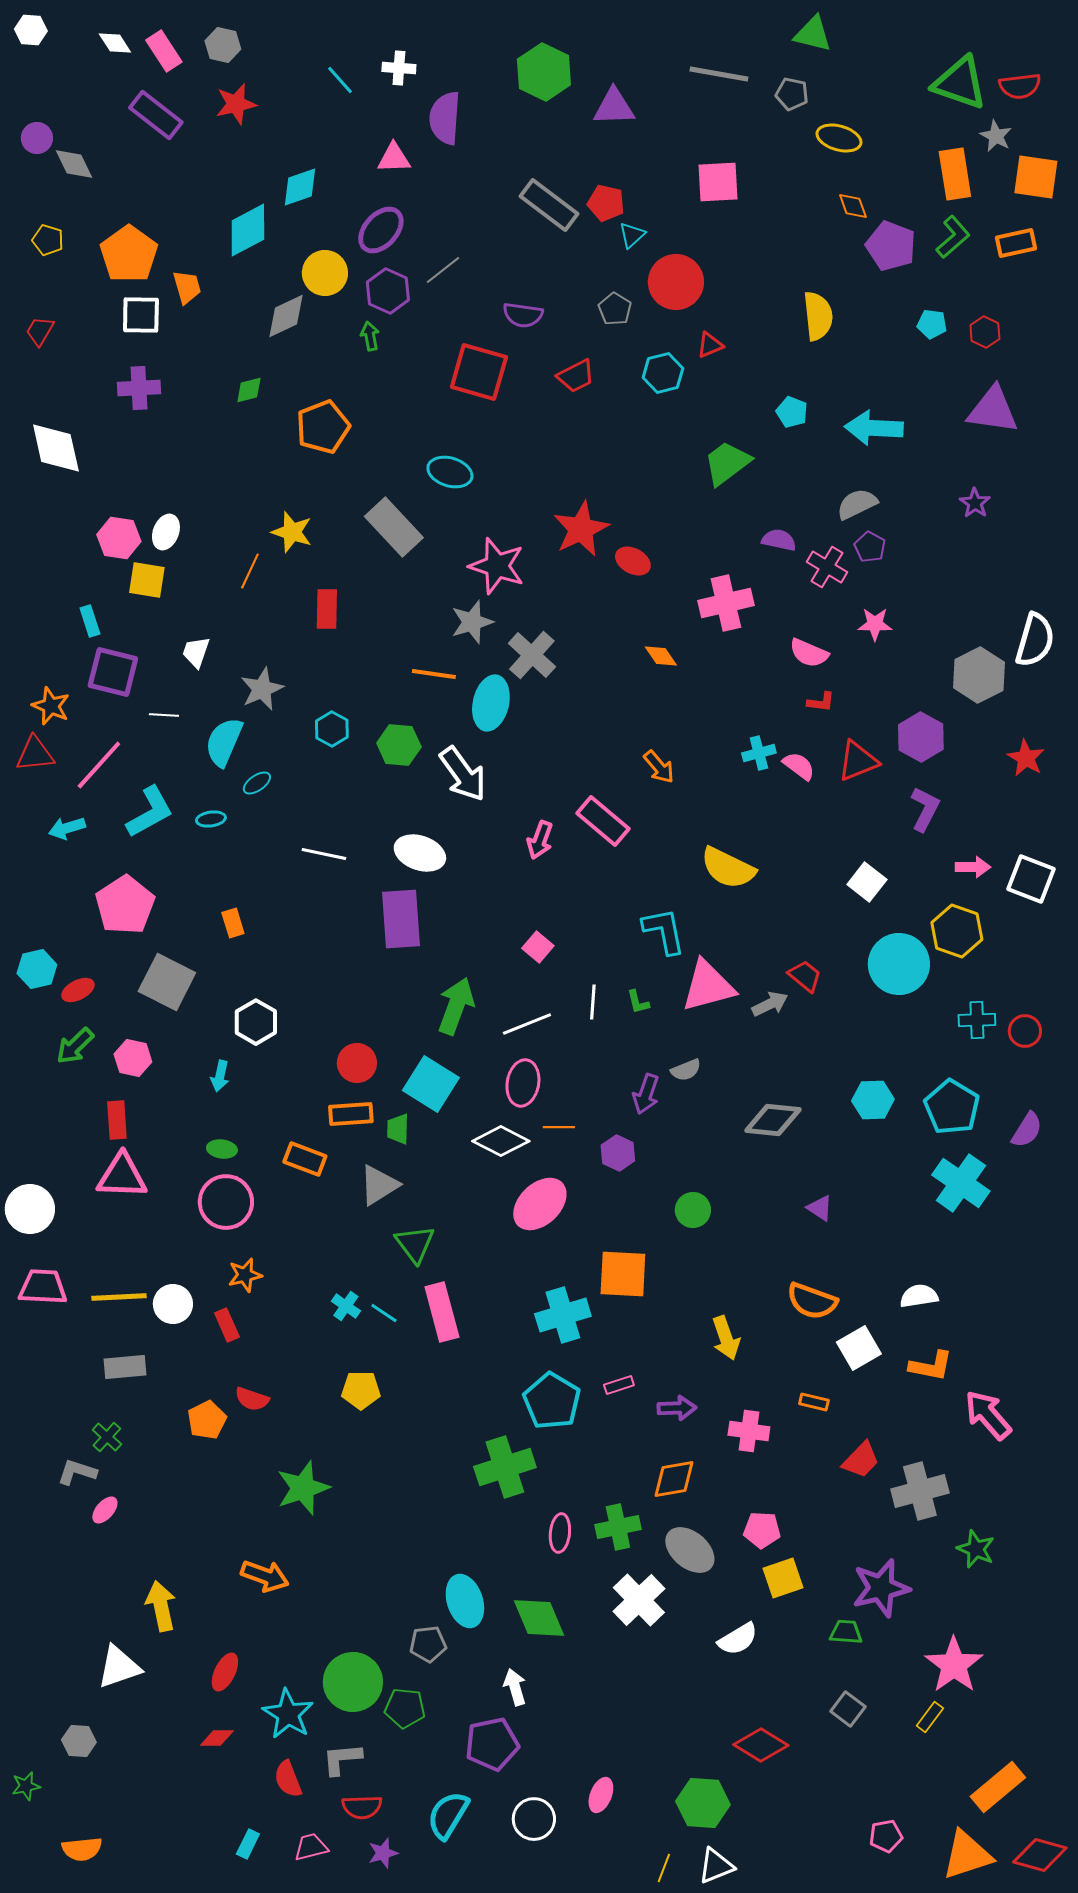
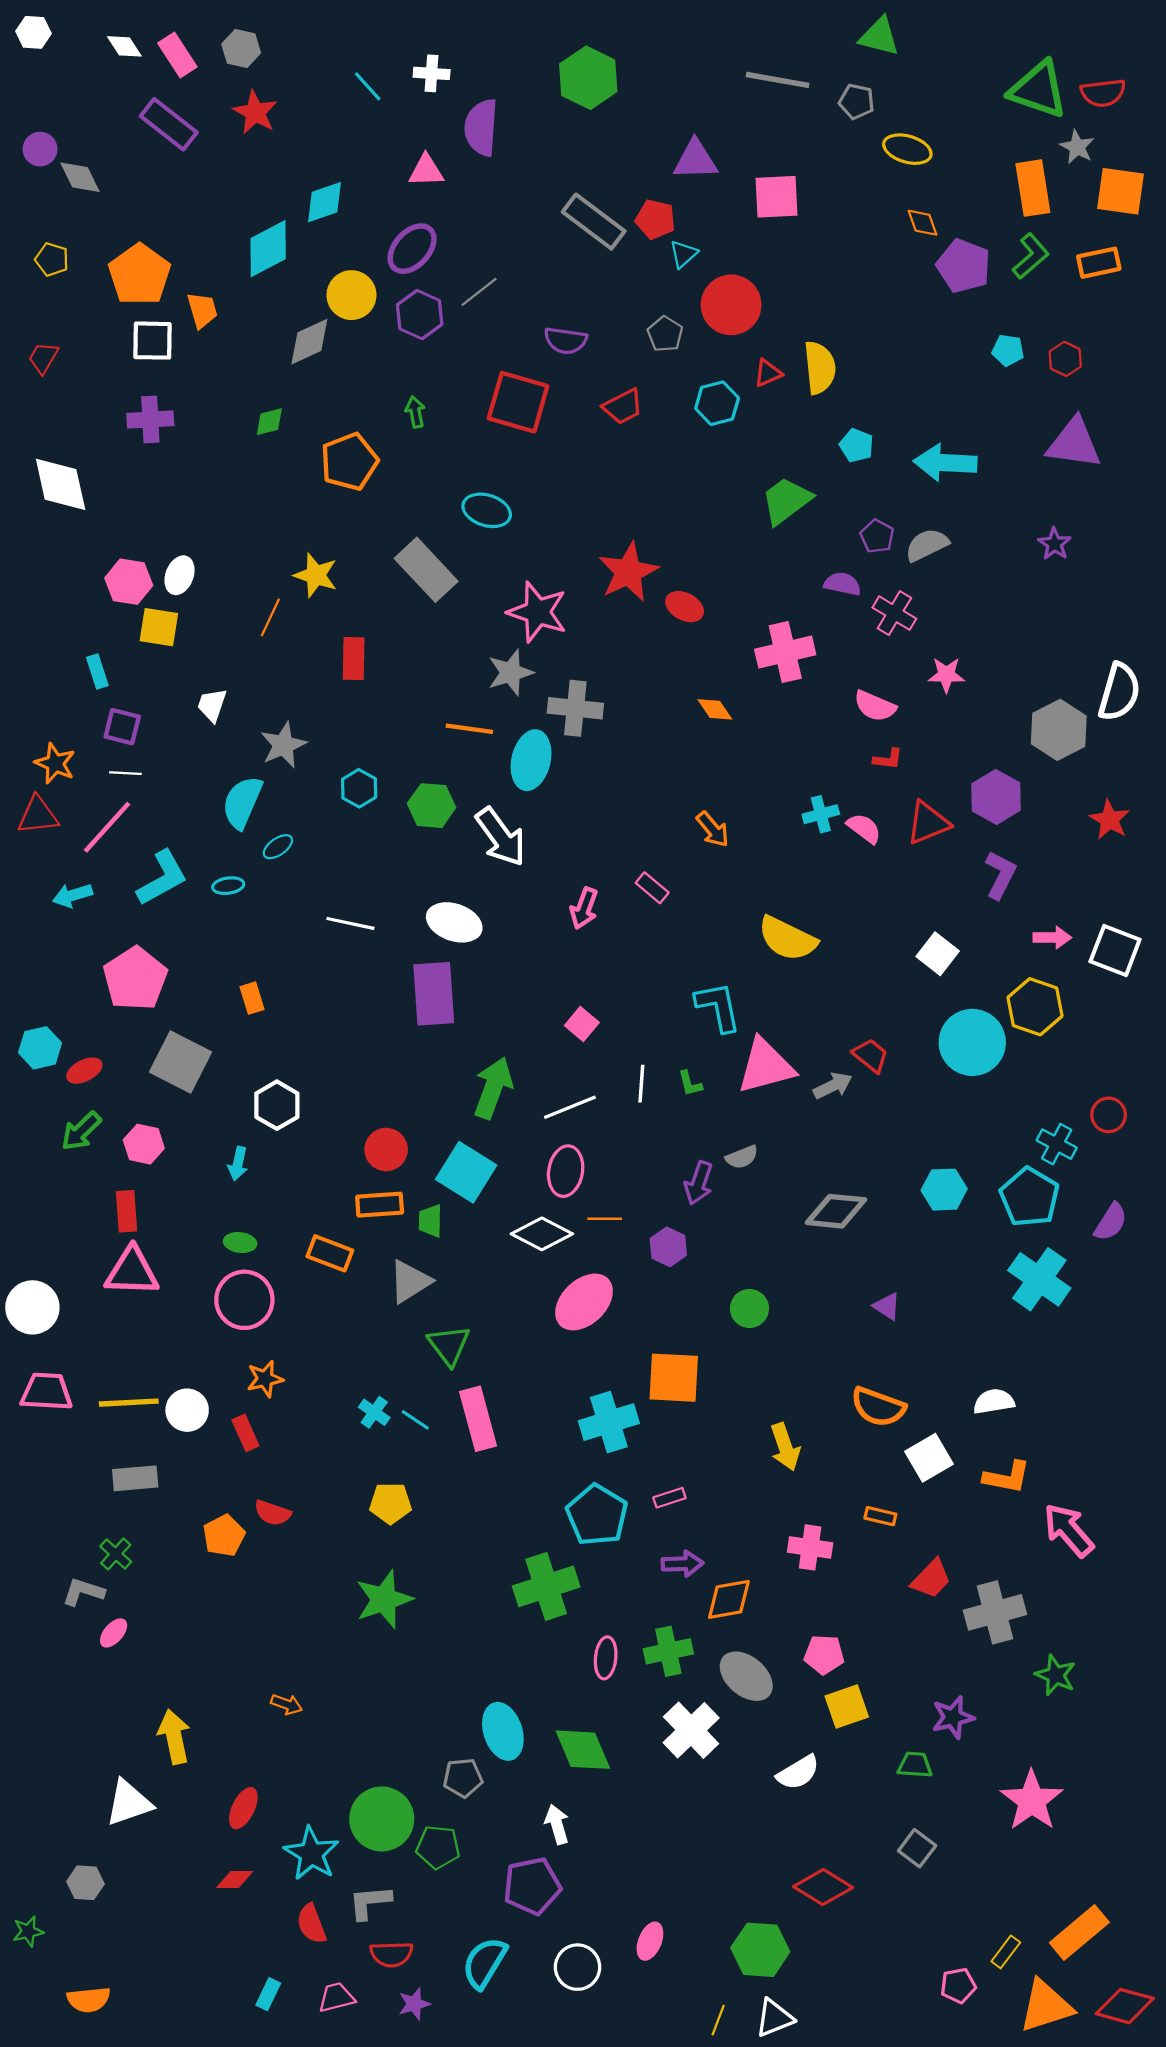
red star: (236, 104) -> (255, 112), turned -30
purple triangle: (614, 107) -> (695, 160), moved
yellow semicircle: (818, 316) -> (820, 368), moved
green arrow: (370, 336) -> (415, 412), moved
purple pentagon: (870, 547) -> (877, 536), moved
gray cross: (532, 655) -> (575, 708), turned -36
purple square: (113, 672) -> (122, 727), size x0.7
white line: (164, 715) -> (125, 773), moved
pink rectangle: (603, 821) -> (652, 888), size x0.6
cyan cross: (977, 1020) -> (1057, 1144), moved, turned 30
purple arrow: (677, 1408) -> (682, 1564), moved
green star: (303, 1488) -> (384, 1599), moved
orange arrow: (265, 1576) -> (287, 1704), size x0.6
purple star: (881, 1588) -> (953, 1717), size x0.7
yellow rectangle: (930, 1717) -> (1006, 1952), moved

